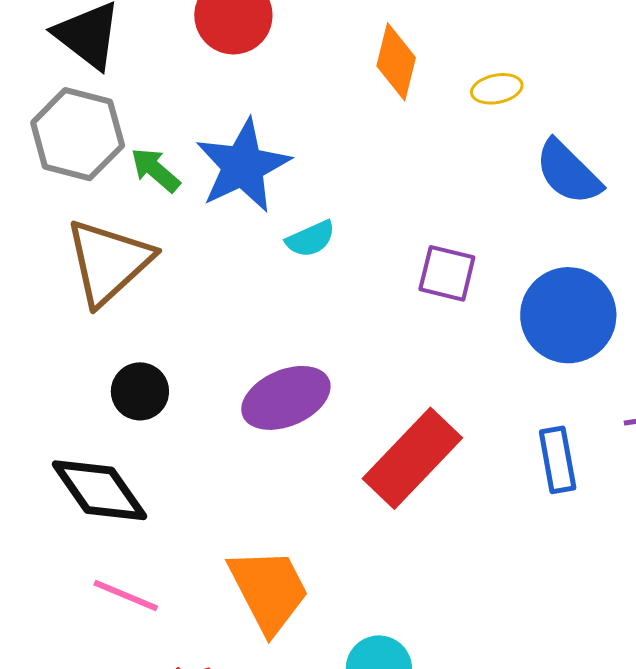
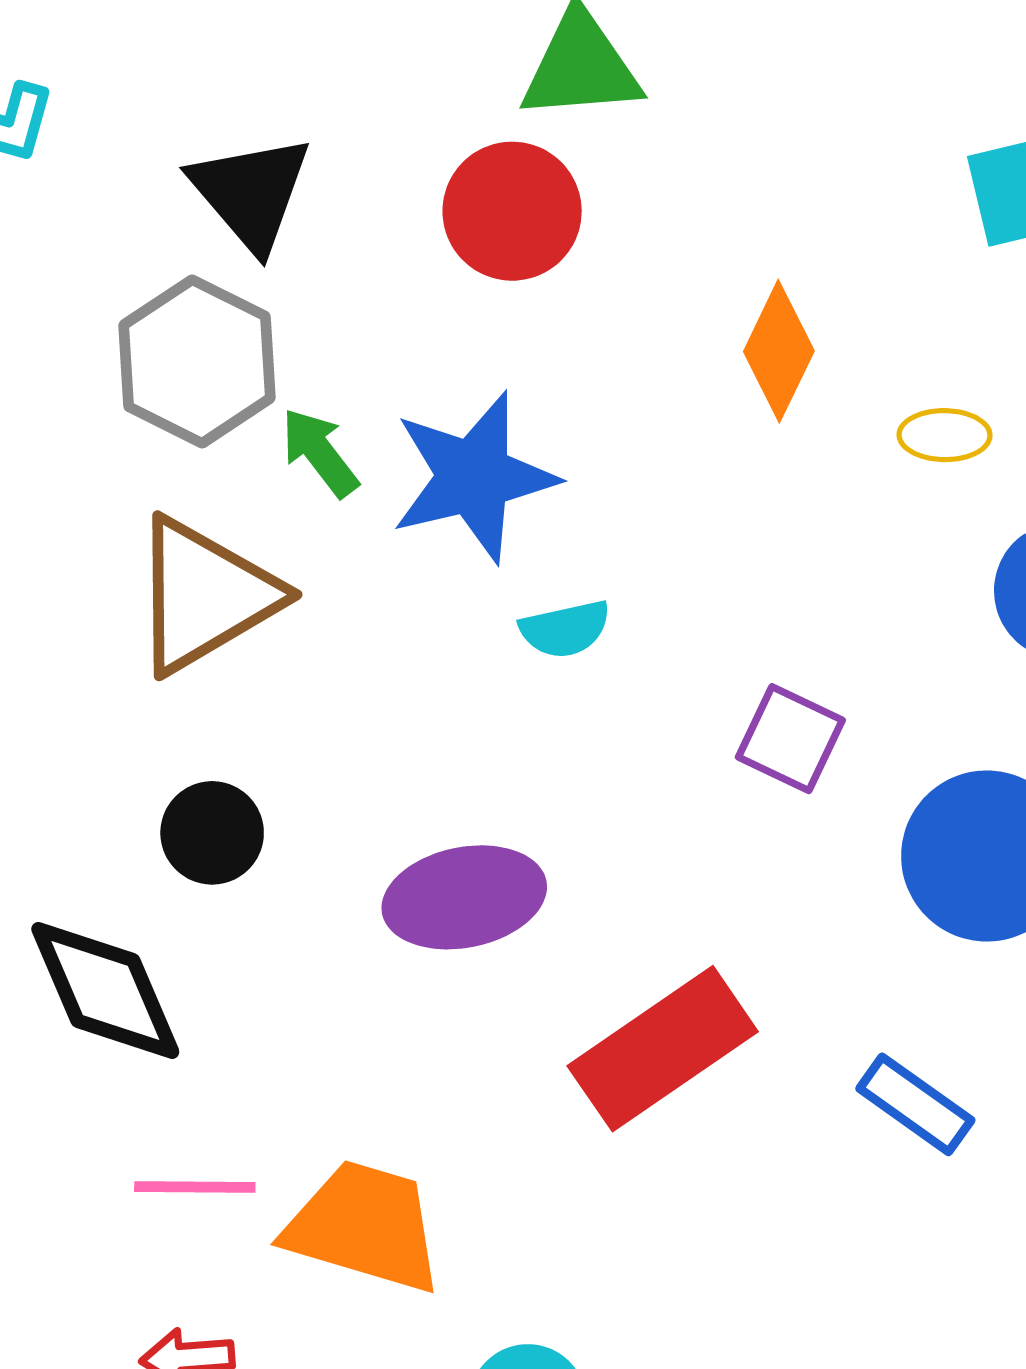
blue rectangle: (558, 460) -> (915, 1104), turned -56
orange trapezoid: (269, 590) -> (364, 1226), turned -58
pink line: (126, 595) -> (195, 1187), moved, turned -34

